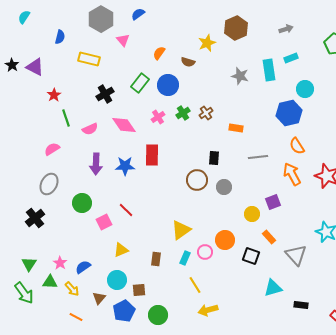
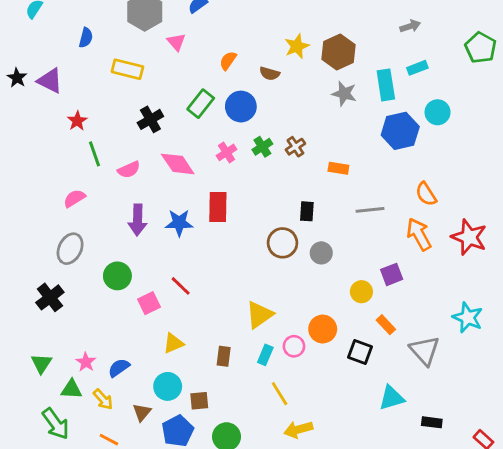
brown hexagon: (236, 28) -> (338, 52), moved
blue hexagon: (289, 113) -> (400, 131), moved
green arrow: (24, 293) -> (56, 424), moved

